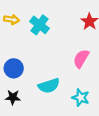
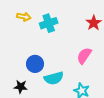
cyan cross: (40, 25) -> (49, 23), turned 30
blue circle: (14, 68) -> (35, 64), moved

